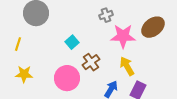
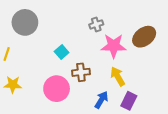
brown cross: (91, 62) -> (81, 72), turned 30

